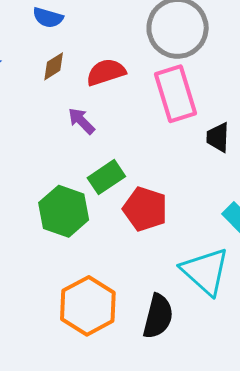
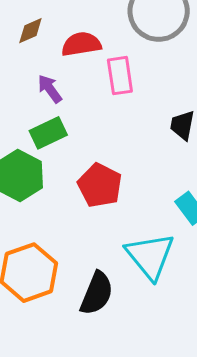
pink rectangle: (176, 94) -> (120, 76), moved, size x0.7
green rectangle: (106, 177) -> (48, 133), moved

